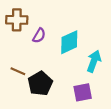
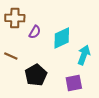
brown line: (18, 71) -> (11, 56), moved

